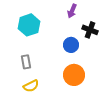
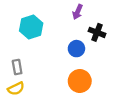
gray rectangle: (26, 62) -> (17, 67), moved
yellow semicircle: (31, 86) -> (16, 89), moved

